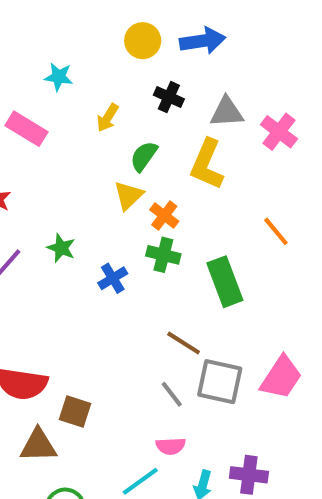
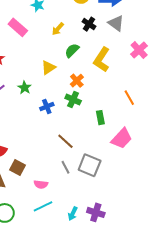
gray triangle: (227, 112) -> (116, 23), moved, turned 30
yellow triangle: (128, 196) -> (48, 68), moved
green rectangle: (225, 282) -> (100, 118), size x0.6
brown line: (184, 343) -> (65, 141), moved
pink trapezoid: (281, 377) -> (122, 138), moved
pink semicircle: (171, 446) -> (41, 184), moved

